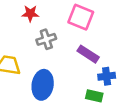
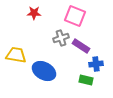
gray cross: (46, 39) -> (61, 38), moved
blue ellipse: (43, 85) -> (44, 71), turned -70

